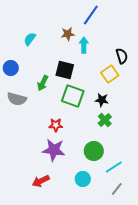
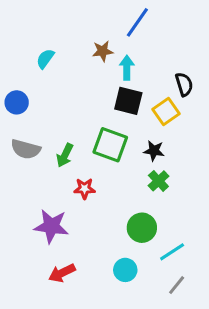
black square: (65, 70) -> (128, 101), moved
green arrow: (43, 83) -> (65, 155), moved
purple star: (54, 150) -> (51, 226), moved

